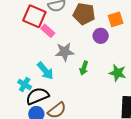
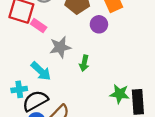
green star: (118, 73) -> (120, 94), moved
cyan cross: (25, 85) -> (19, 89), turned -32

